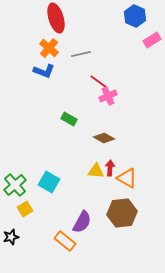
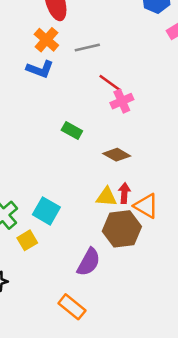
yellow square: (25, 209) -> (27, 240), moved
brown hexagon: (122, 213) -> (122, 229), moved
orange rectangle: (65, 241) -> (72, 307), moved

